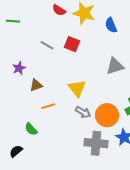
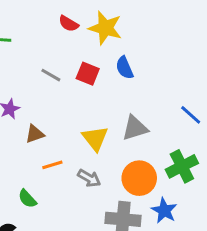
blue semicircle: (111, 25) -> (124, 68), moved
gray triangle: (115, 66) -> (135, 128), moved
gray arrow: (83, 112) -> (89, 178), moved

